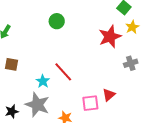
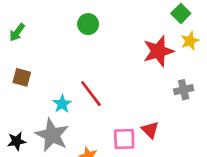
red triangle: (109, 95) -> (150, 130), turned -40

